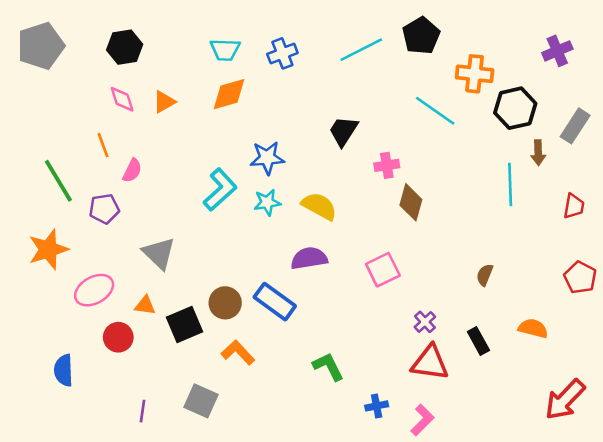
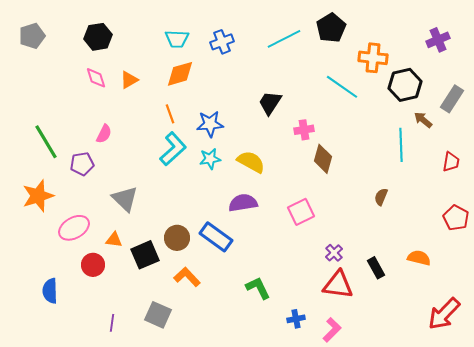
gray pentagon: (41, 46) -> (32, 36), size x0.7
orange line: (103, 145) -> (170, 114), moved
brown arrow: (538, 153) -> (423, 120), turned 132
brown semicircle: (485, 275) -> (381, 197), moved

